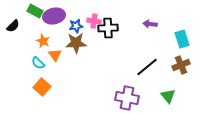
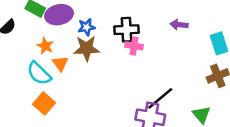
pink cross: (94, 21) -> (134, 46), moved
cyan semicircle: (38, 63) -> (39, 73), size x1.5
black line: (147, 67) -> (160, 98), moved

